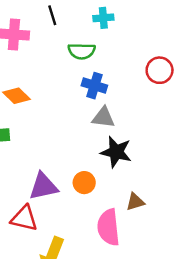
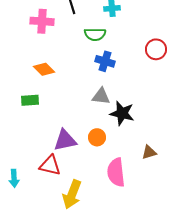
gray triangle: (103, 117) -> (101, 96), moved
brown triangle: (135, 202) -> (149, 152), moved

